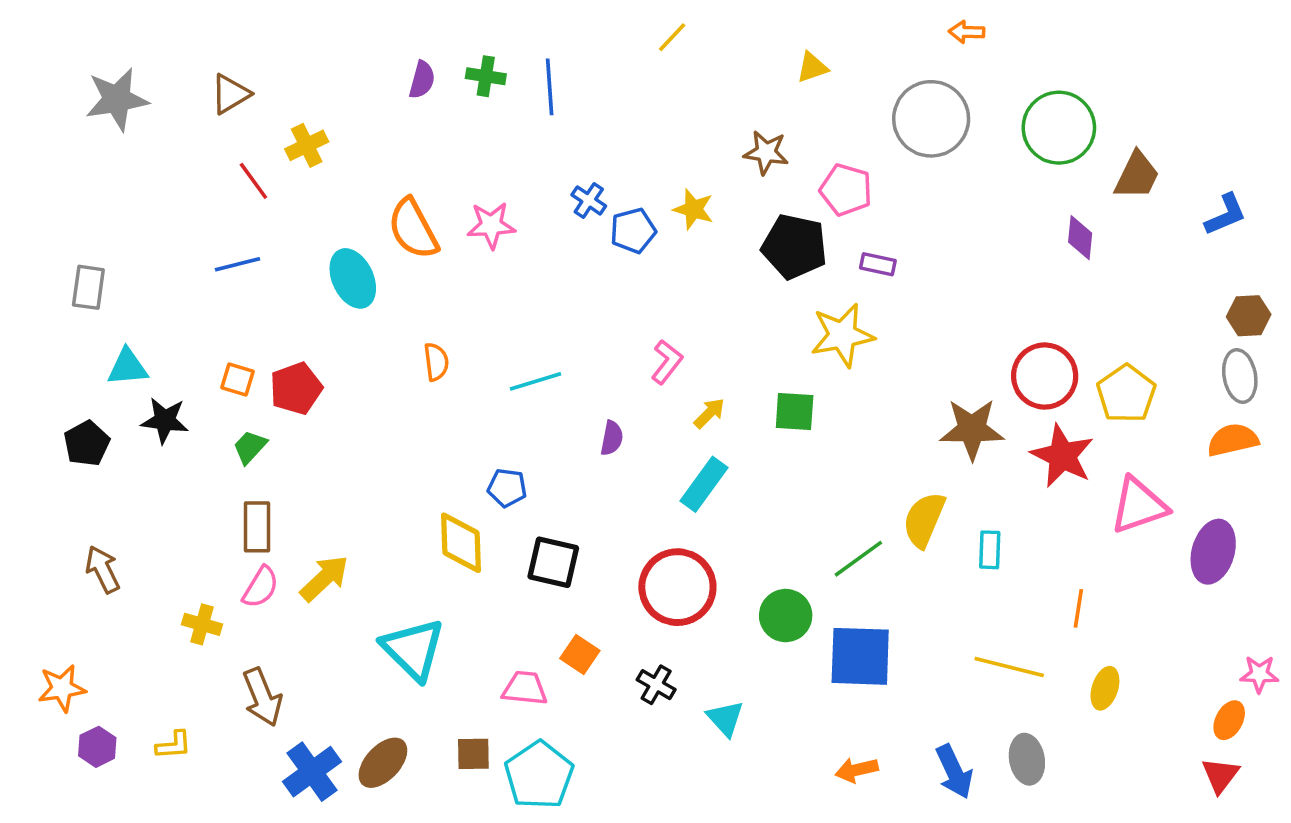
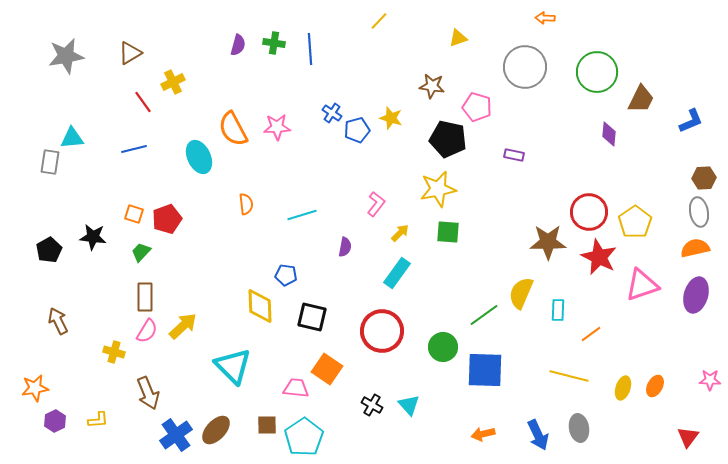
purple rectangle: (878, 264) -> (514, 155), moved
yellow star: (842, 335) -> (438, 189), moved
cyan triangle: (127, 367) -> (72, 138), moved
purple ellipse: (1213, 552) -> (696, 295), moved
orange line: (1078, 608) -> (591, 334), moved, turned 45
orange square: (580, 655) -> (327, 369), size x1.4
black cross: (656, 685) -> (372, 405), moved
orange ellipse: (1229, 720) -> (655, 386), moved

